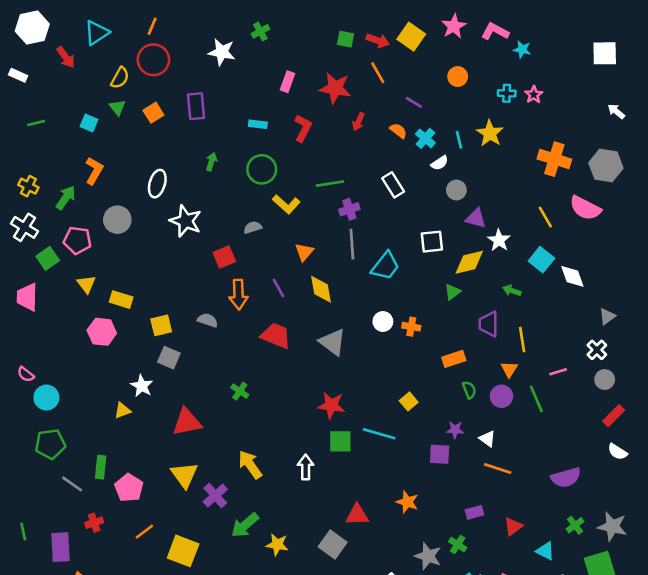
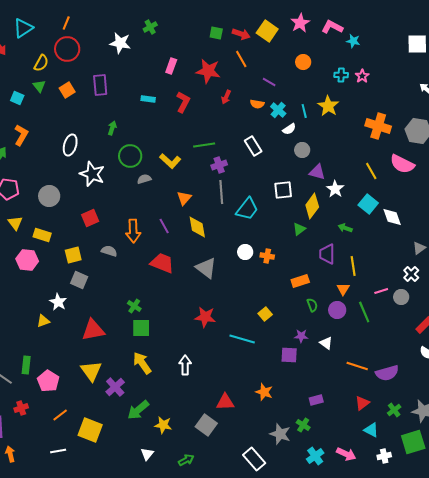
orange semicircle: (398, 131) -> (257, 104), turned 152
green circle: (262, 169) -> (130, 156), moved
gray circle: (117, 220) -> (49, 196), moved
red square: (224, 257) -> (90, 218), moved
yellow diamond: (469, 262) -> (312, 206), turned -40
gray circle: (605, 380) -> (401, 297), moved
green square: (340, 441) -> (141, 328), moved
orange line: (498, 468) -> (357, 366), moved
red triangle: (513, 526) -> (362, 403), moved

